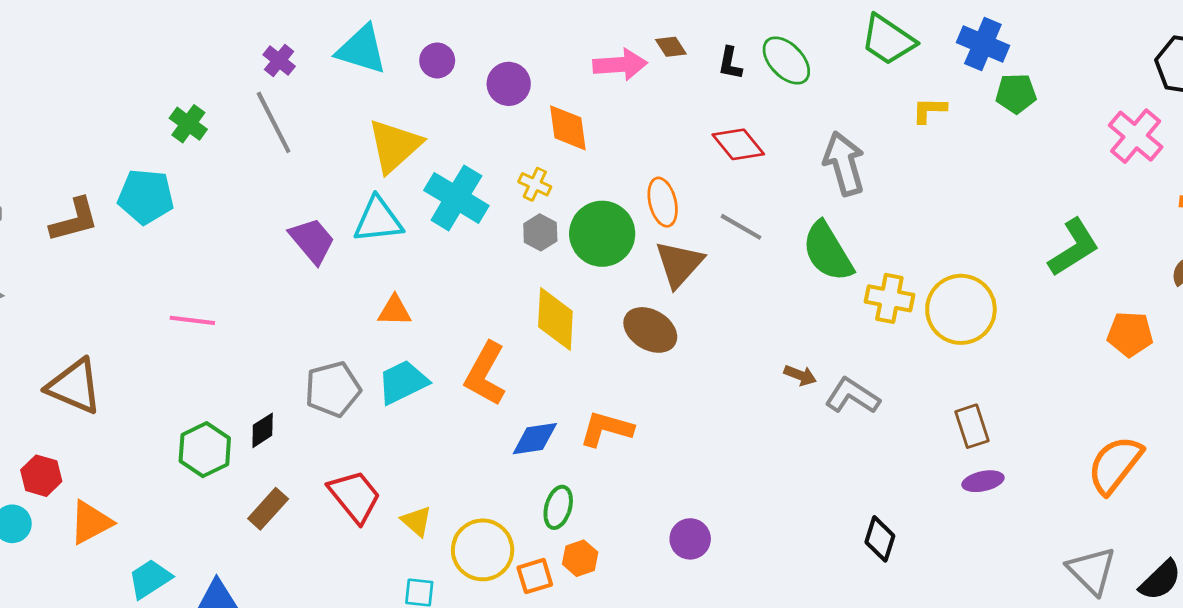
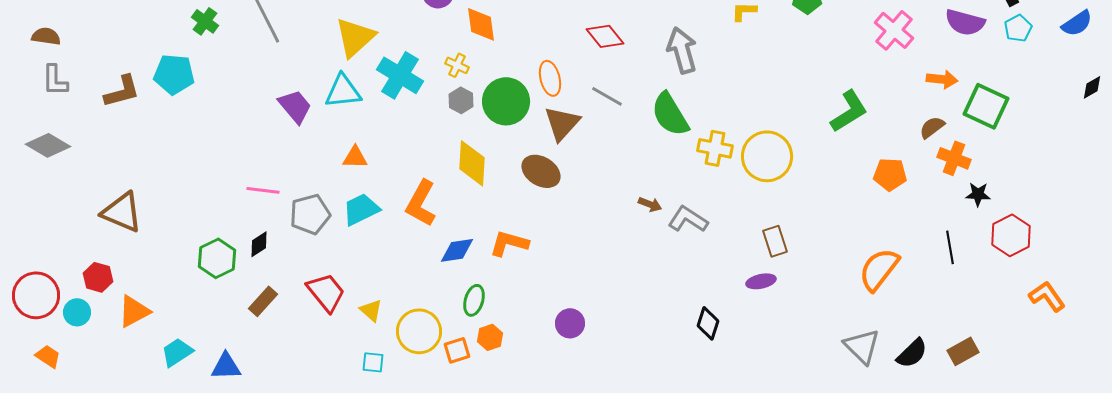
pink line: (192, 320) -> (263, 190), moved
purple ellipse: (983, 481) -> (761, 281), moved

